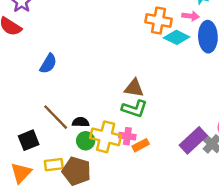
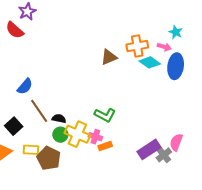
orange cross: (158, 20) -> (137, 46), turned -30
blue semicircle: (48, 64) -> (25, 86), moved
brown triangle: (134, 88) -> (109, 57), moved, turned -42
black square: (29, 140) -> (14, 126), turned -30

